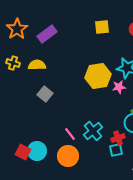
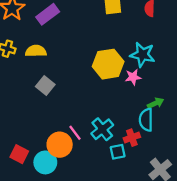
cyan square: (116, 150) -> (118, 152), moved
cyan circle: (37, 151) -> (45, 162), moved
orange circle: (68, 156) -> (60, 145), moved

